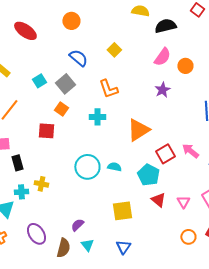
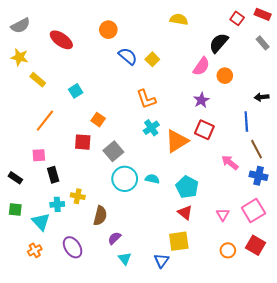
black semicircle: (165, 26) -> (219, 43), moved, turned -35
blue semicircle: (78, 58) -> (128, 56), moved
gray square: (65, 84) -> (113, 151), moved
cyan cross: (97, 117) -> (151, 128), moved, turned -35
red square: (165, 154) -> (204, 130), moved, turned -36
red triangle: (158, 200) -> (185, 213), moved
yellow square: (122, 211) -> (179, 241), moved
brown semicircle: (63, 248) -> (100, 216), moved

